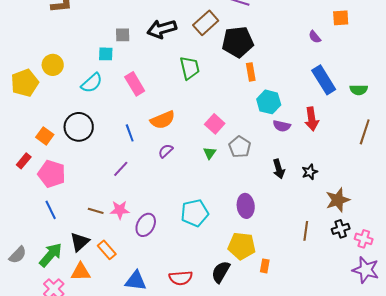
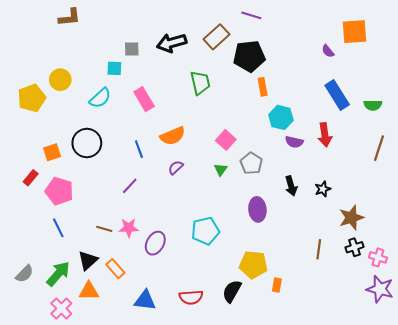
orange square: (341, 18) -> (354, 32), size x1.5
orange square: (45, 136) -> (52, 152), turned 36
purple ellipse: (246, 206) -> (257, 209), moved

